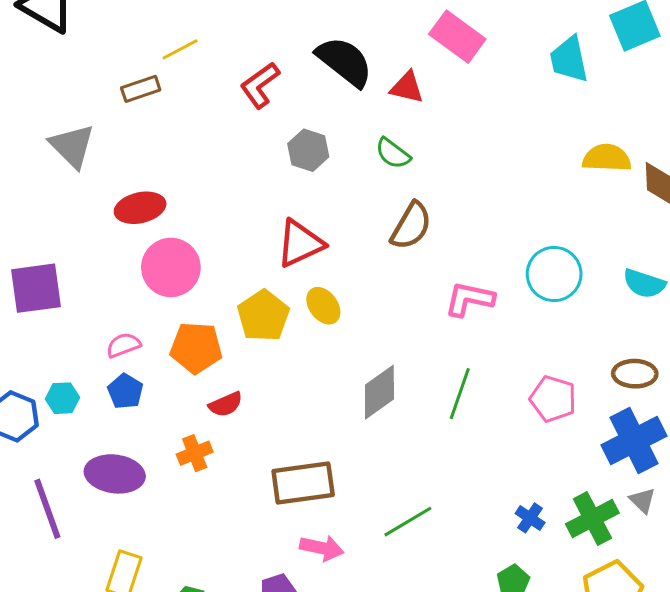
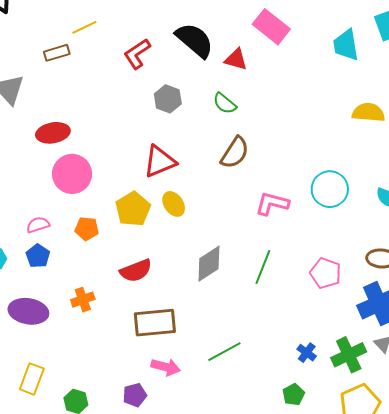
orange pentagon: (196, 348) -> (87, 229), size x0.7
red semicircle: (226, 404) -> (136, 271), moved, size x1.4

